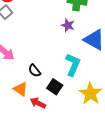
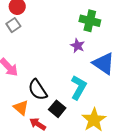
black semicircle: (34, 71) -> (38, 90), size x1.5

